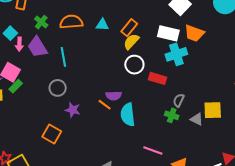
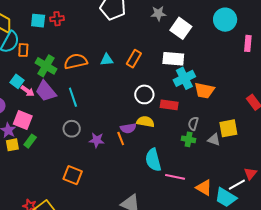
green cross: (41, 22) -> (46, 66), size x1.5
orange trapezoid: (194, 33) -> (204, 90), moved
yellow semicircle: (131, 42) -> (145, 122), moved, turned 66
pink arrow: (19, 44) -> (28, 91), turned -48
green rectangle: (16, 86) -> (30, 141), moved
orange line: (105, 105) -> (121, 139), turned 40
purple star: (73, 110) -> (97, 140), moved
cyan semicircle: (128, 115) -> (153, 160), moved

